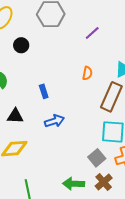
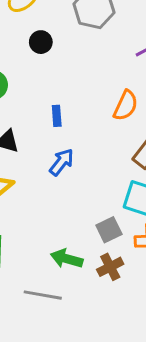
orange semicircle: (87, 73) -> (126, 106), size x1.5
blue arrow: (54, 121) -> (62, 162), turned -48

